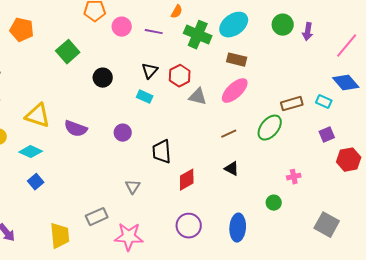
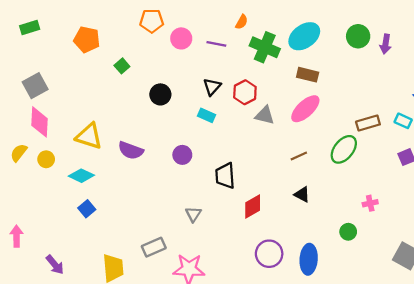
orange pentagon: (22, 30) -> (87, 40), moved
green square: (68, 52) -> (122, 66), size x0.6
purple circle: (189, 226) -> (269, 254), moved

